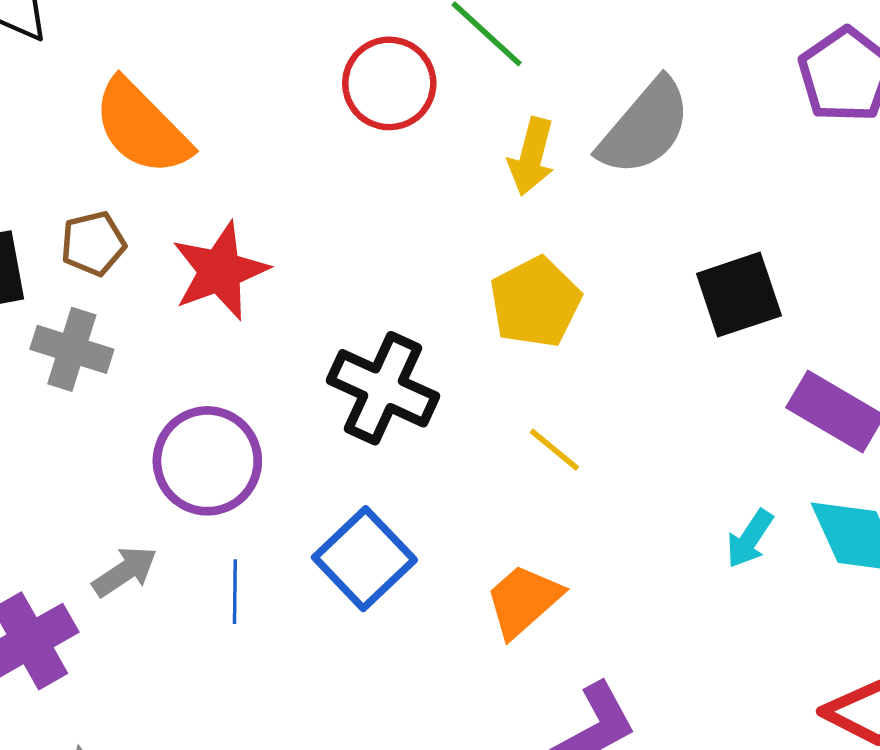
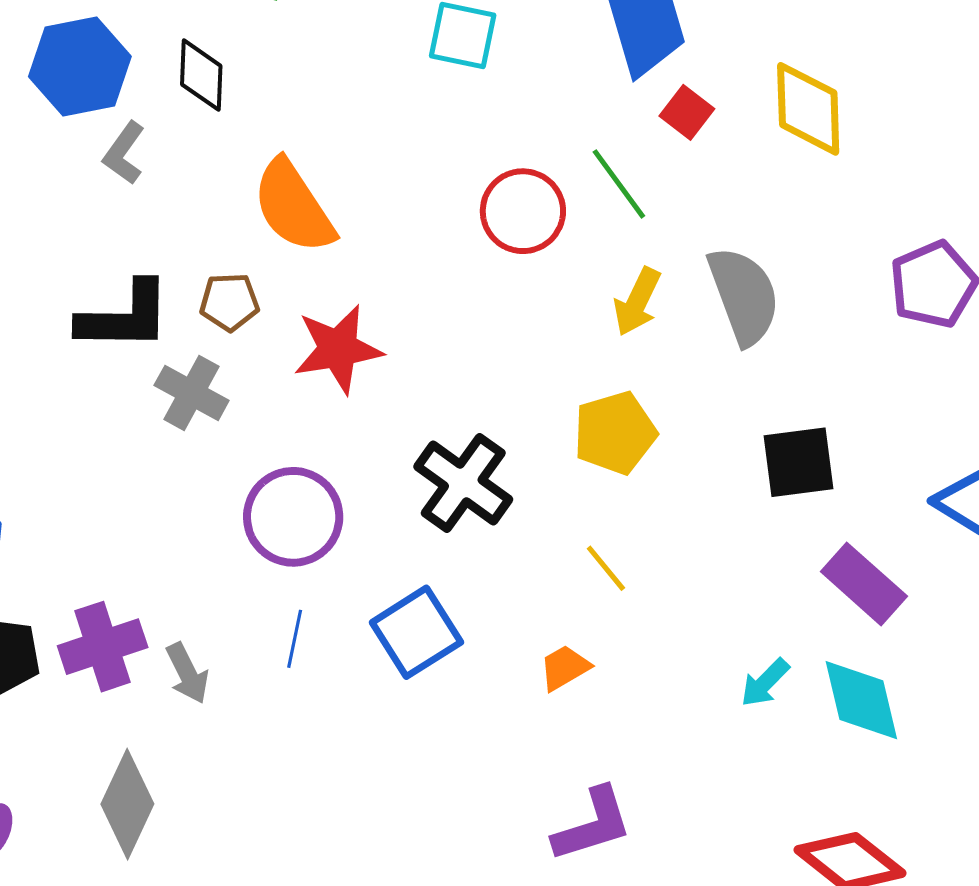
gray semicircle: (645, 127) -> (744, 296), turned -72
gray arrow: (125, 572) -> (187, 673), moved, turned 86
orange trapezoid: (523, 601) -> (565, 668), moved, size x0.7

